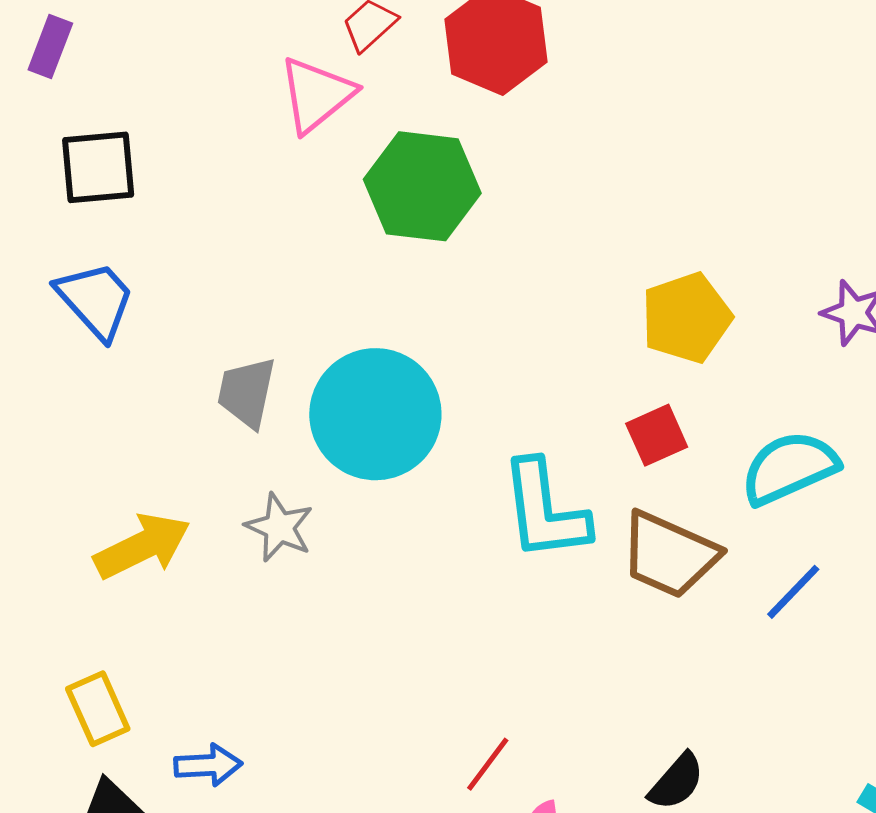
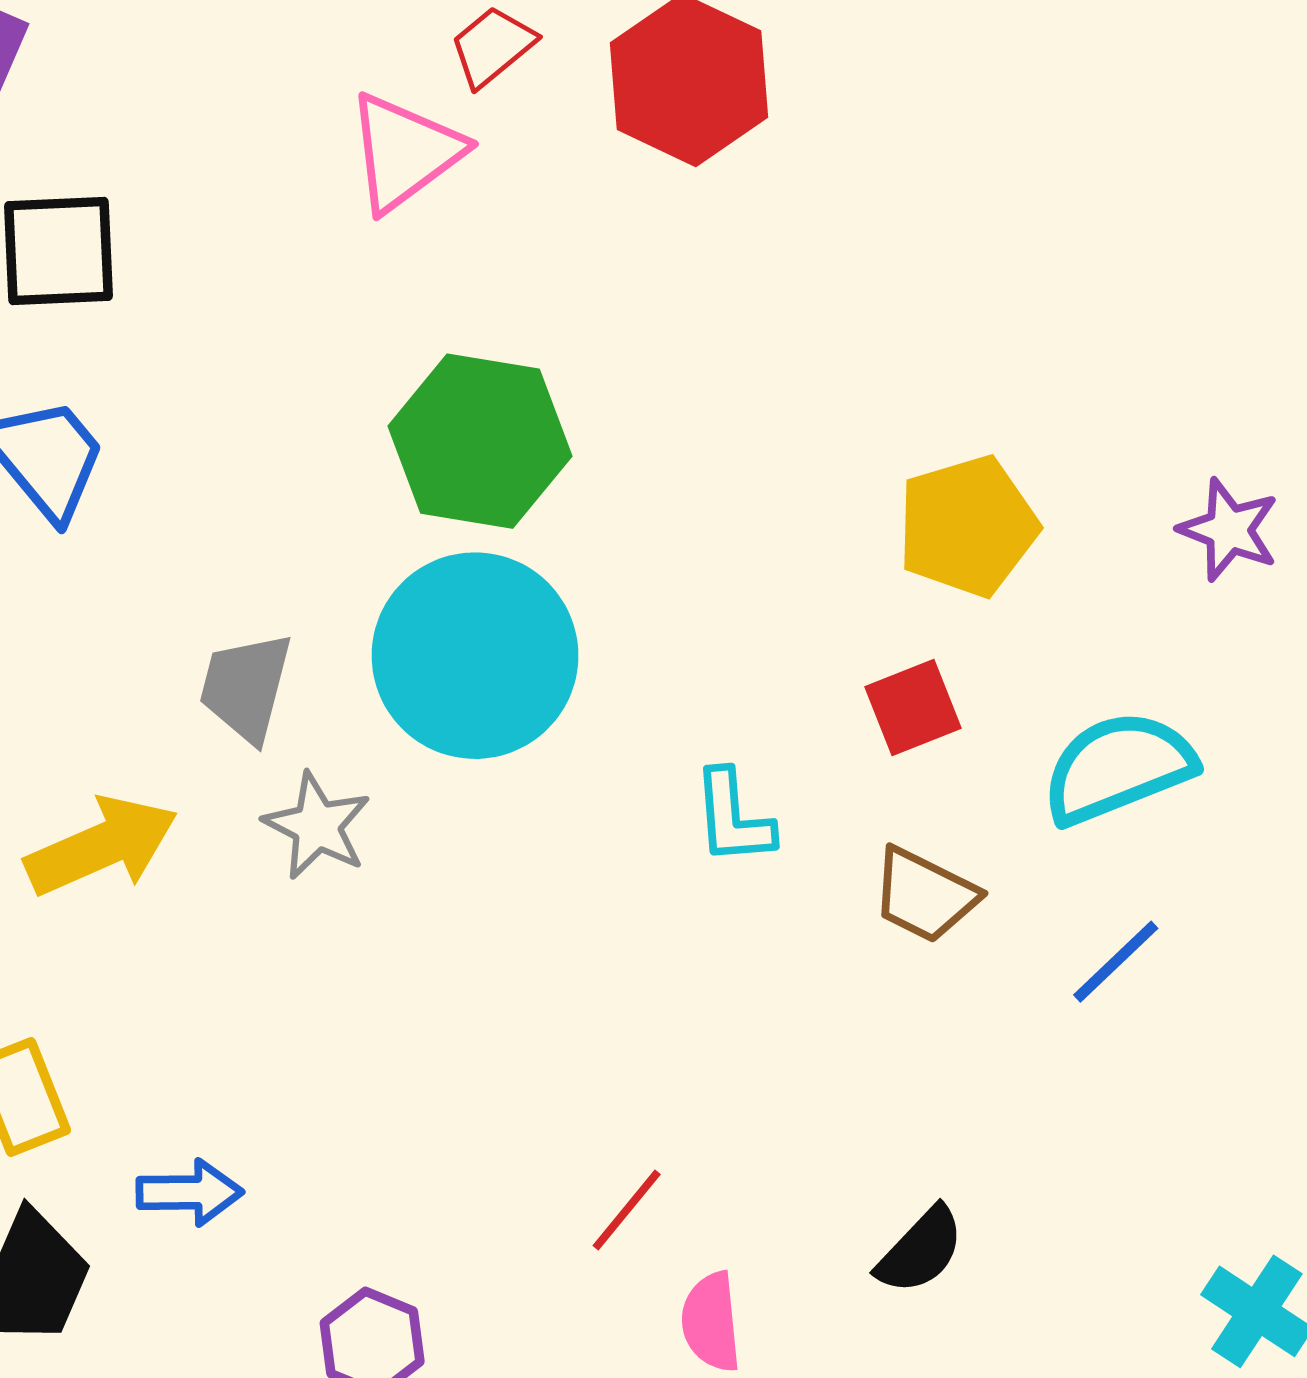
green hexagon: (422, 186) -> (480, 441), moved
gray trapezoid: (247, 392) -> (246, 687), moved
cyan L-shape: (545, 510) -> (733, 817), size x0.6
brown trapezoid: (669, 555) -> (925, 895), size x0.7

